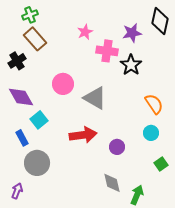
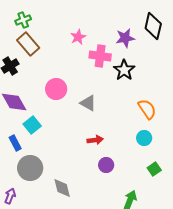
gray triangle: (95, 98) -> (88, 103), size x0.7
red arrow: (83, 135) -> (95, 140), moved, size x0.6
purple circle: (117, 147) -> (106, 165), moved
gray diamond: (112, 183) -> (62, 188), moved

